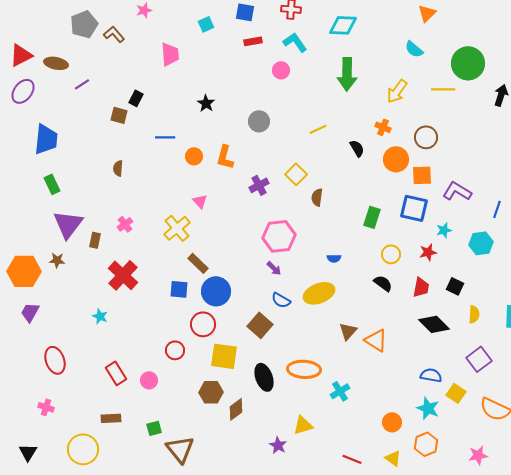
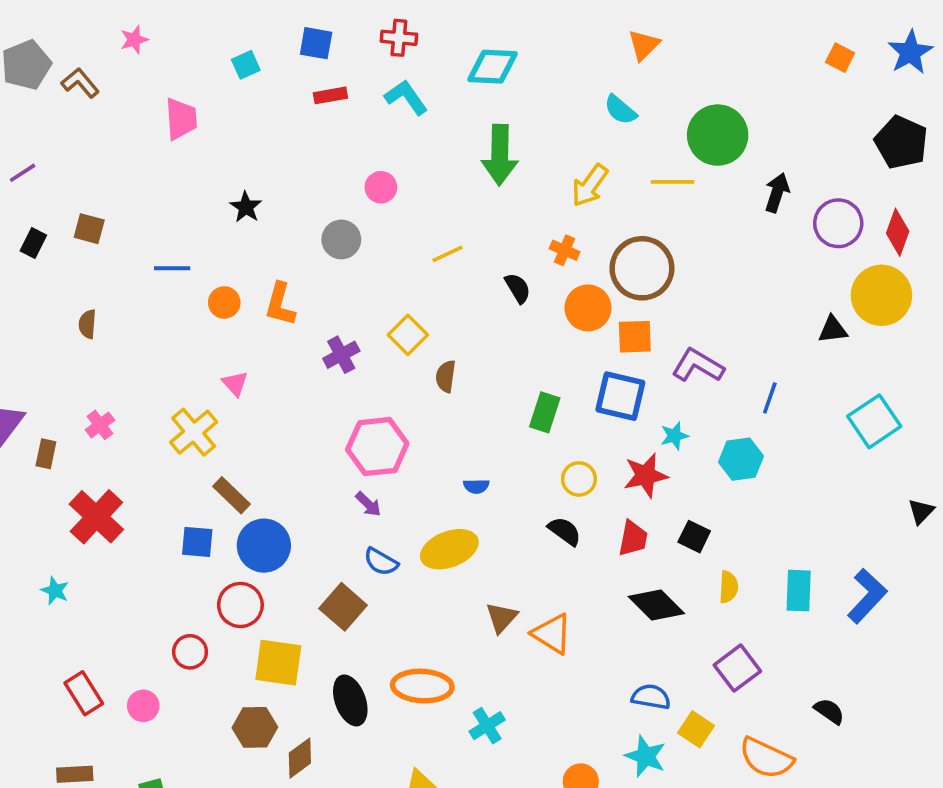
pink circle: (281, 70) -> (381, 187), moved
black rectangle: (136, 98) -> (33, 243), moved
brown circle: (426, 137) -> (642, 268), size x1.5
red star: (428, 252) -> (646, 475), size x1.4

